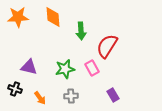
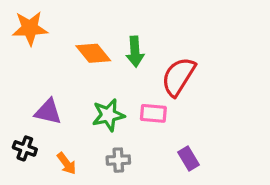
orange diamond: (53, 17) -> (93, 53), moved, turned -35
pink rectangle: (92, 68) -> (153, 113), turned -56

